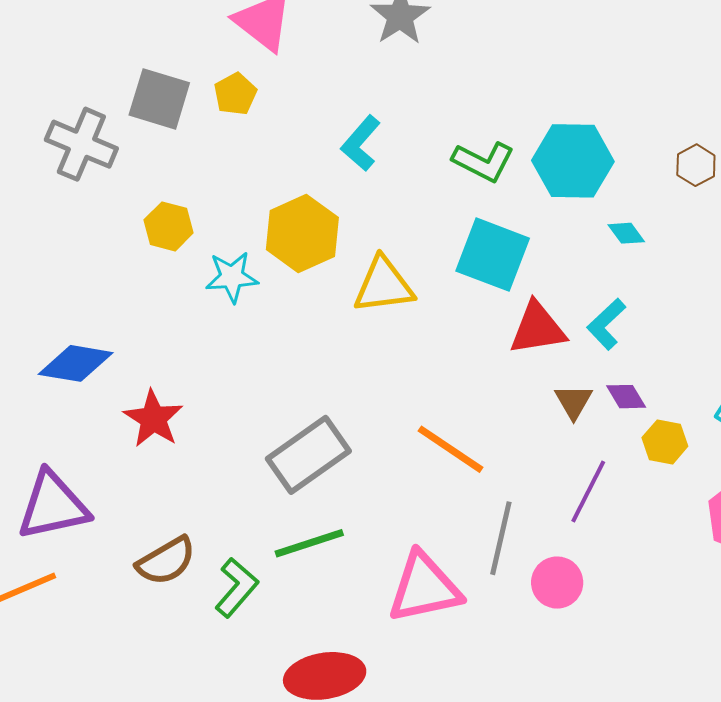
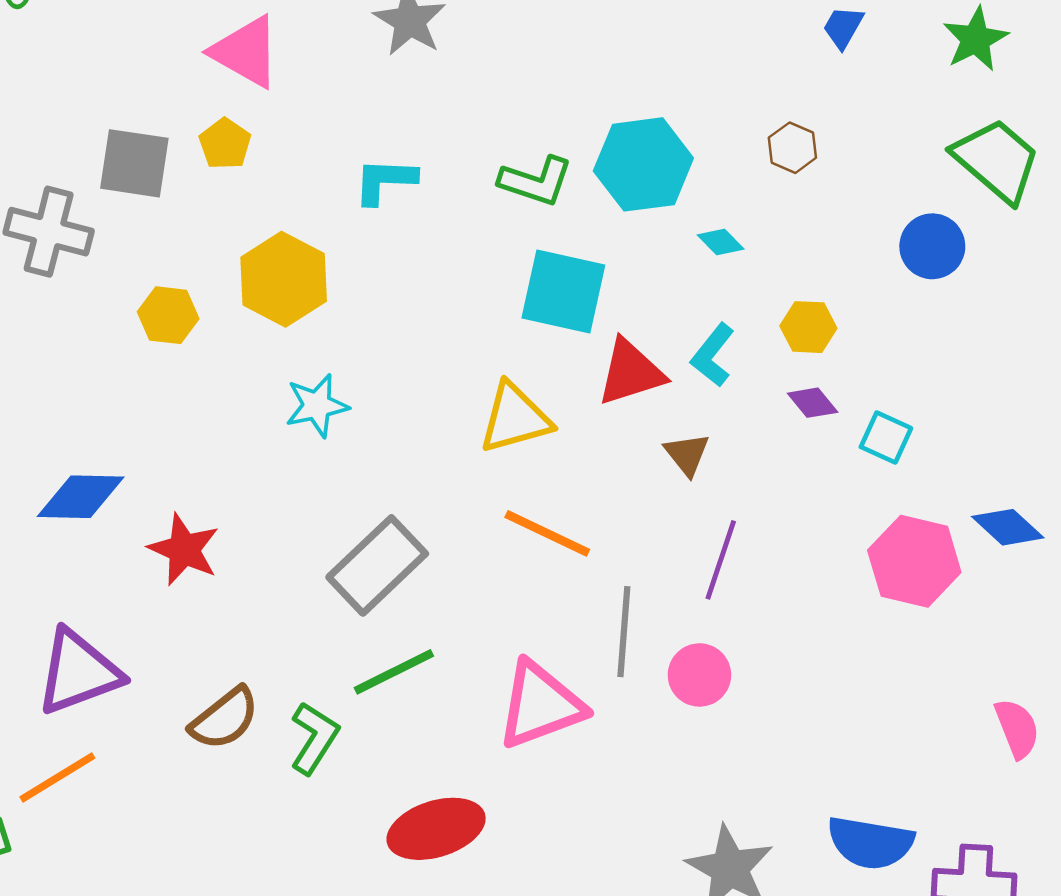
cyan L-shape: (361, 143) -> (385, 181), turned 60
yellow hexagon: (302, 234) -> (284, 279), moved
cyan star: (232, 277) -> (317, 406), moved
yellow triangle: (384, 285) -> (515, 418), moved
purple diamond: (626, 397) -> (813, 403), moved
yellow hexagon: (665, 442) -> (808, 327), moved

